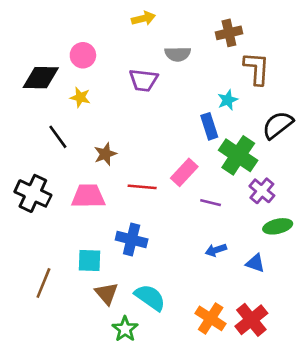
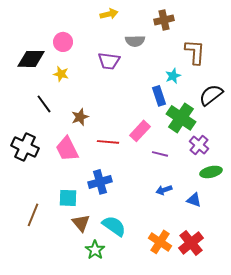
brown cross: (229, 33) -> (164, 20), moved
pink trapezoid: (88, 196) -> (67, 149), turned -116
blue cross: (132, 240) -> (100, 182), turned -30

